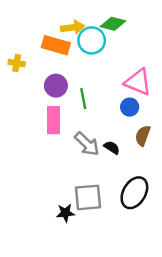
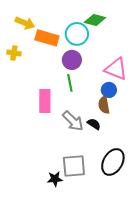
yellow arrow: (73, 27) -> (25, 23), moved, turned 30
purple circle: (56, 86) -> (72, 60), moved
brown semicircle: (143, 136) -> (104, 105), moved, turned -30

